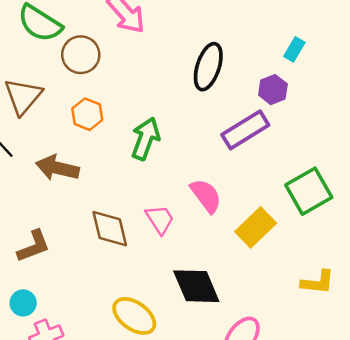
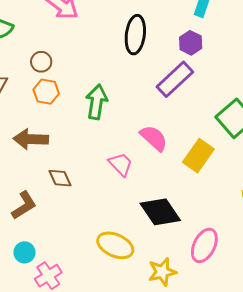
brown circle: (81, 55) -> (41, 62), moved, size x0.7
brown diamond: (110, 229) -> (60, 178), moved, size x0.7

